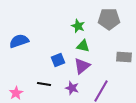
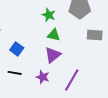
gray rectangle: (124, 57) -> (95, 35), moved
blue square: (58, 60) -> (17, 49), moved, turned -32

